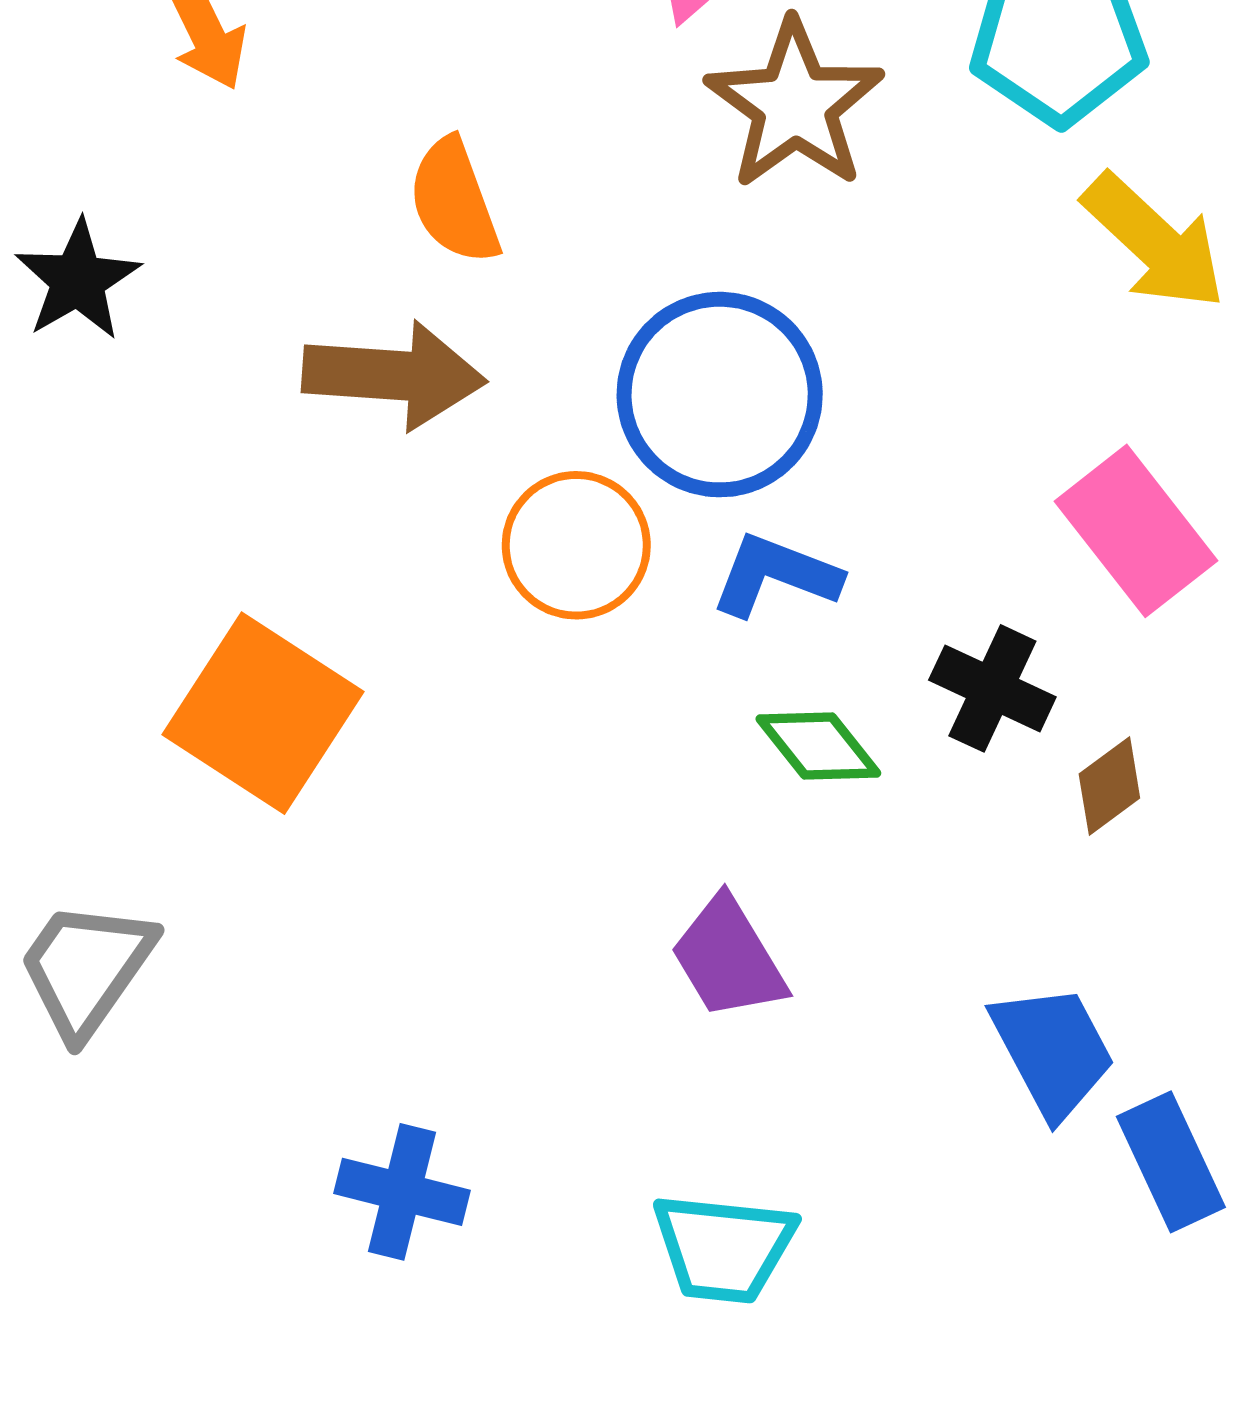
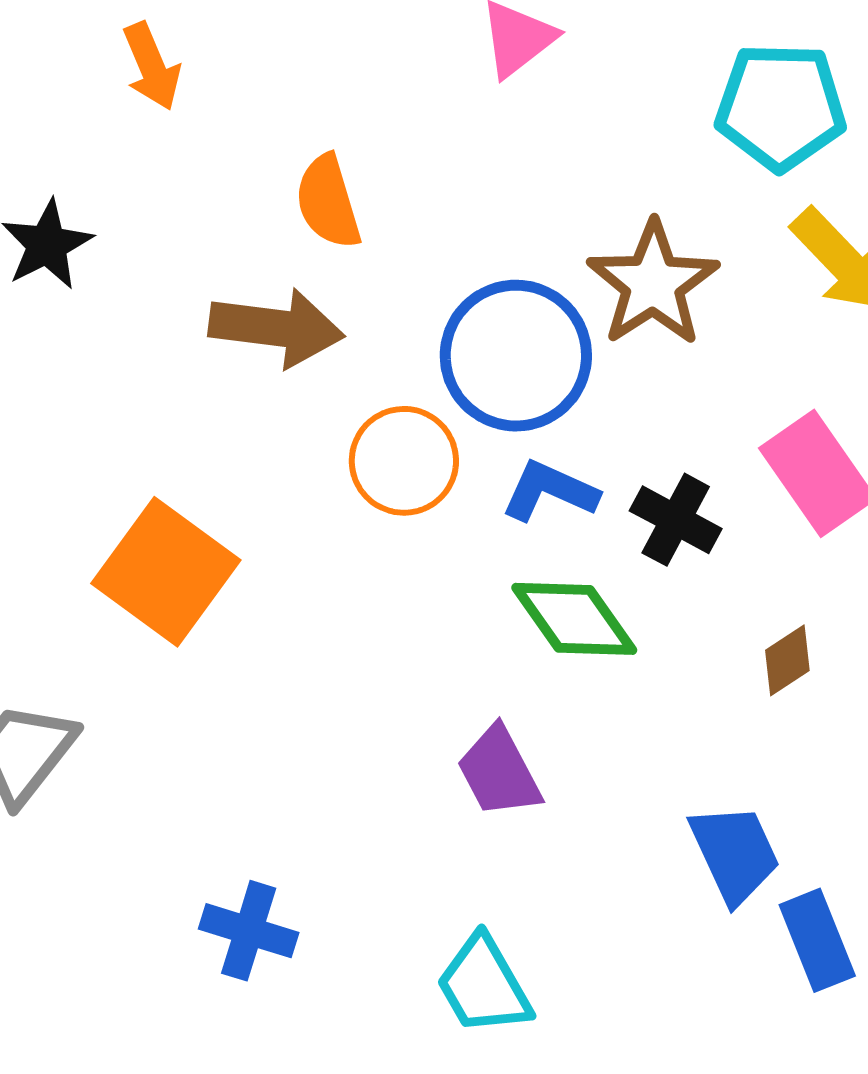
brown star: (795, 105) -> (653, 284), moved
black cross: (992, 688) -> (676, 520), moved
green diamond: (818, 746) -> (574, 619), size x1.4
cyan trapezoid: (724, 1248) -> (484, 985), turned 51

